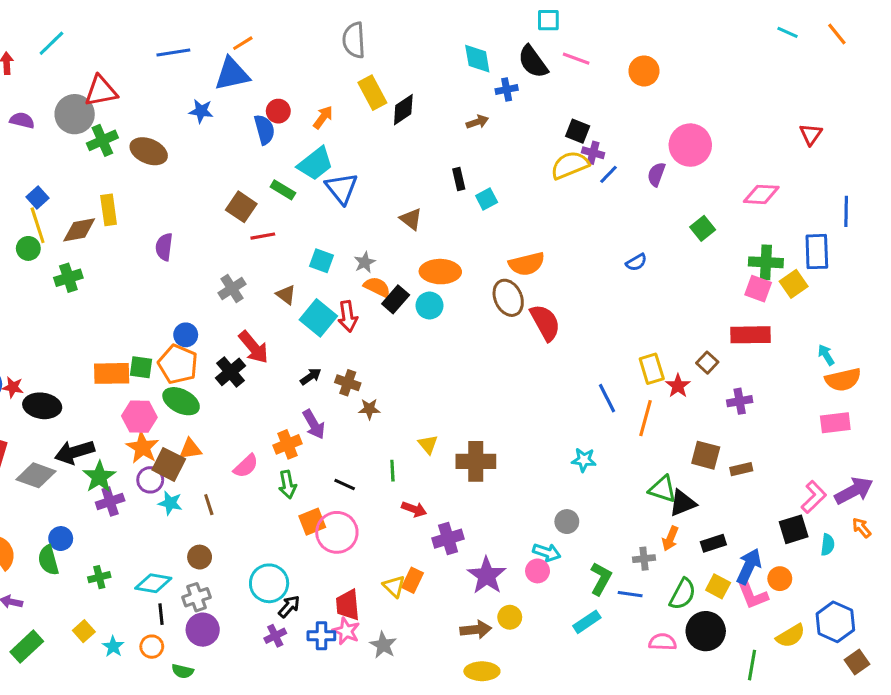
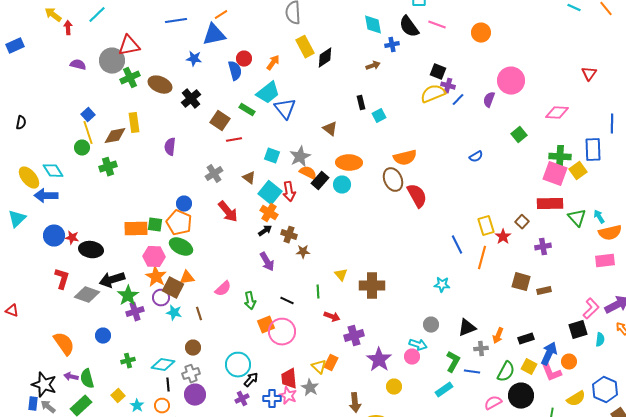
gray star: (365, 262) -> (300, 157), size x1.5
pink square: (758, 289) -> (555, 174), size x1.4
black cross: (230, 372) -> (191, 99), moved
orange cross: (288, 444) -> (269, 213), moved, turned -36
green triangle: (663, 489) -> (577, 218), moved, turned 30
black triangle: (683, 503) -> (467, 328), moved
green semicircle: (48, 560) -> (87, 379), moved
brown arrow: (476, 630) -> (355, 403), moved, turned 90
pink semicircle: (663, 642) -> (493, 403), turned -30
gray star: (383, 645) -> (310, 388), moved

